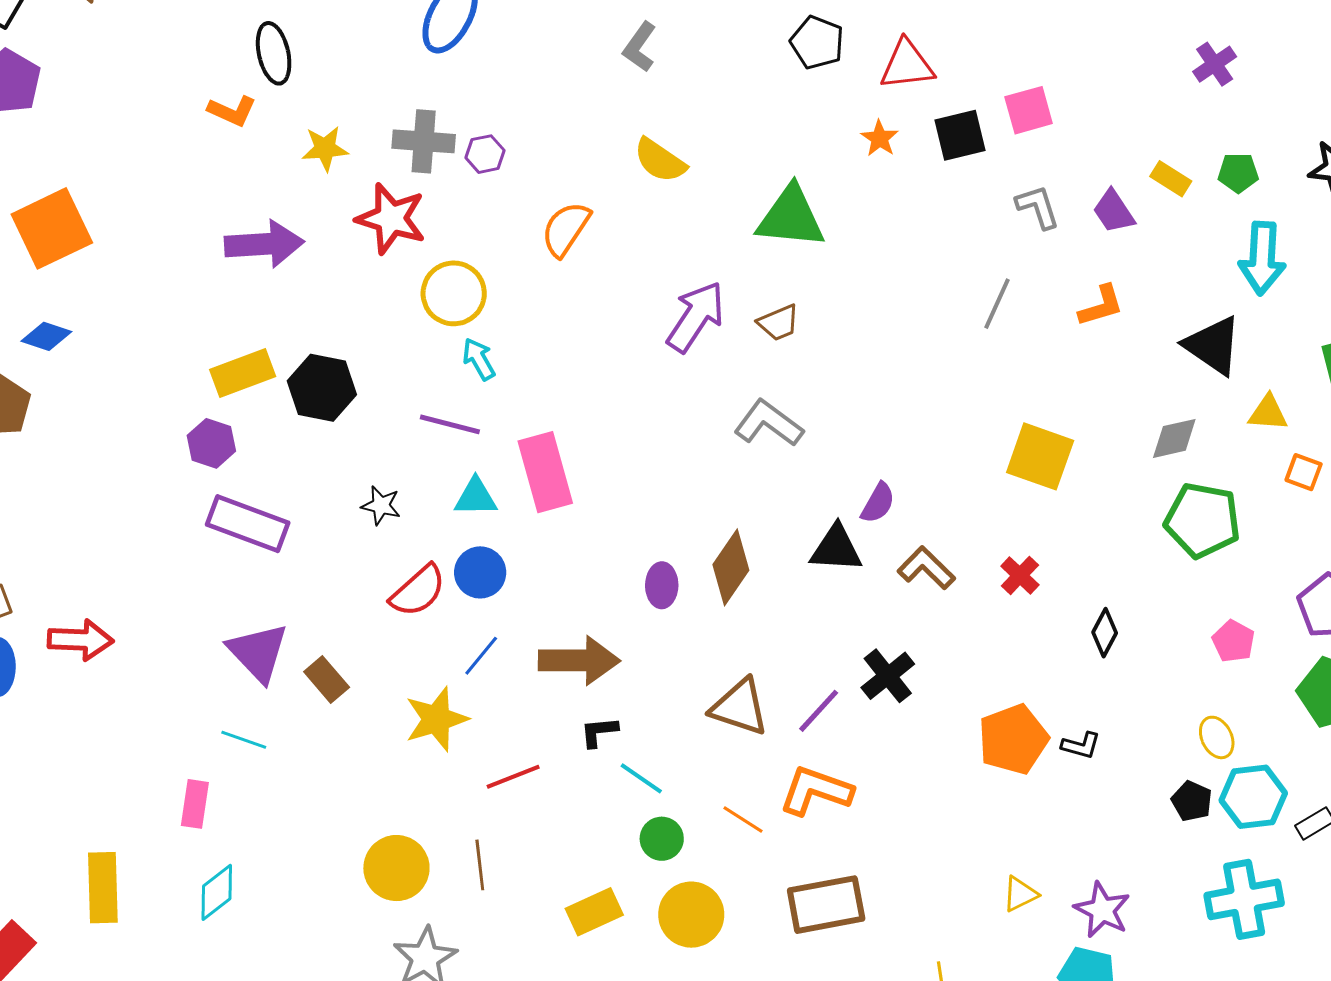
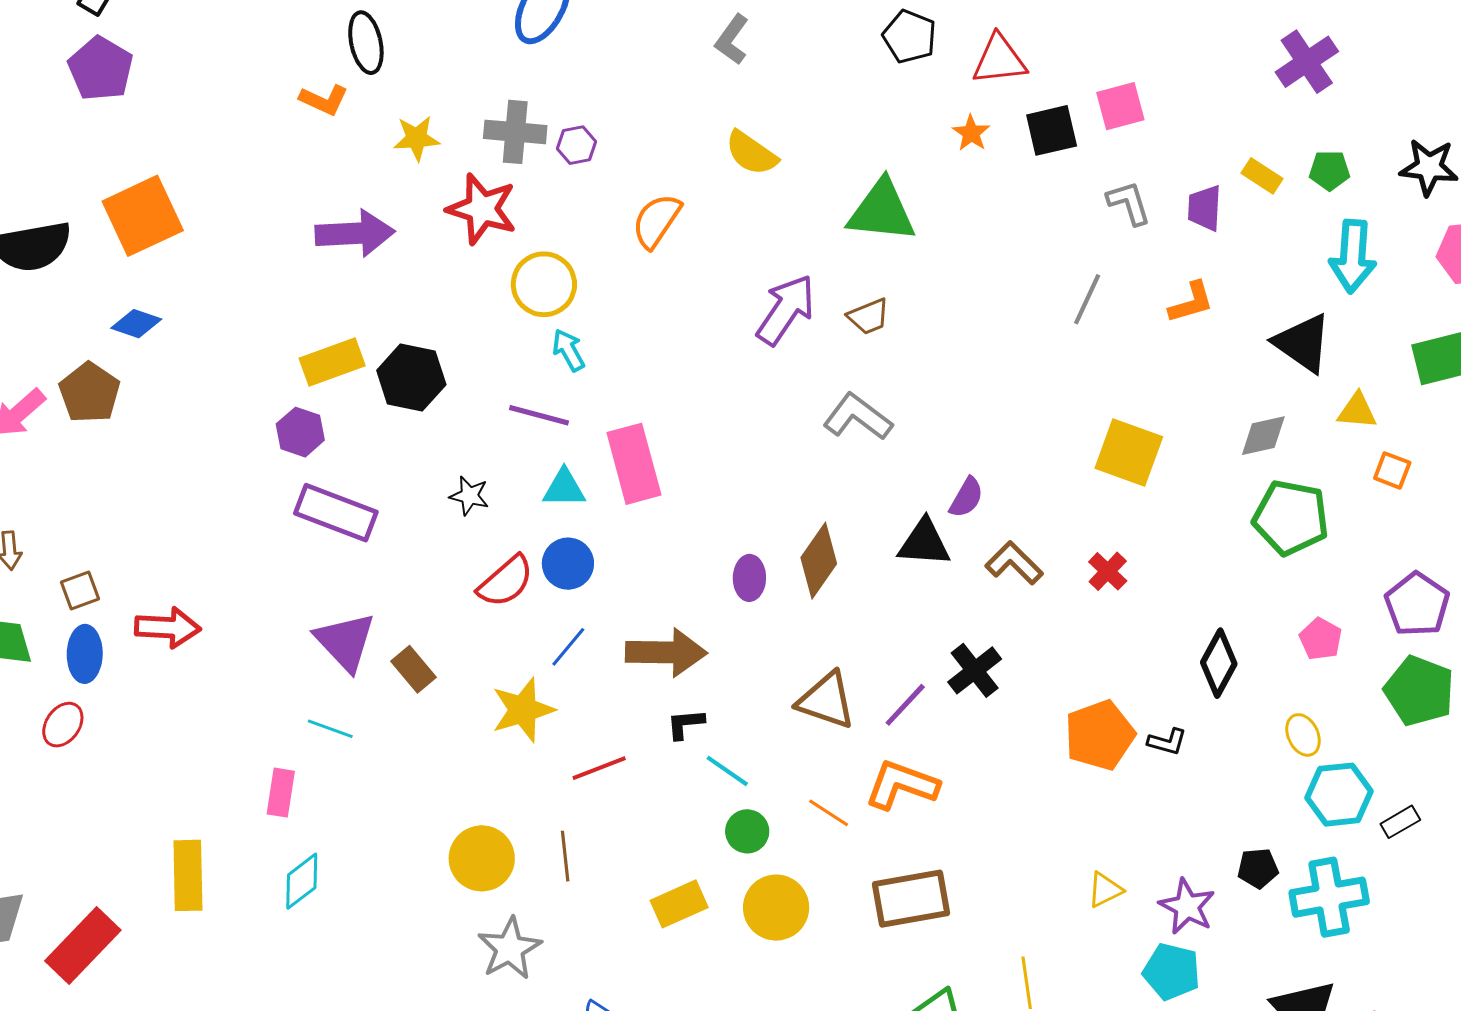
purple cross: (1215, 64) -> (1307, 62), size x1.4
purple trapezoid: (1114, 211) -> (1205, 208), turned 36
black diamond: (1105, 633) -> (1219, 663), moved, size x1.4
black pentagon: (1192, 801) -> (1258, 868), moved, turned -30

